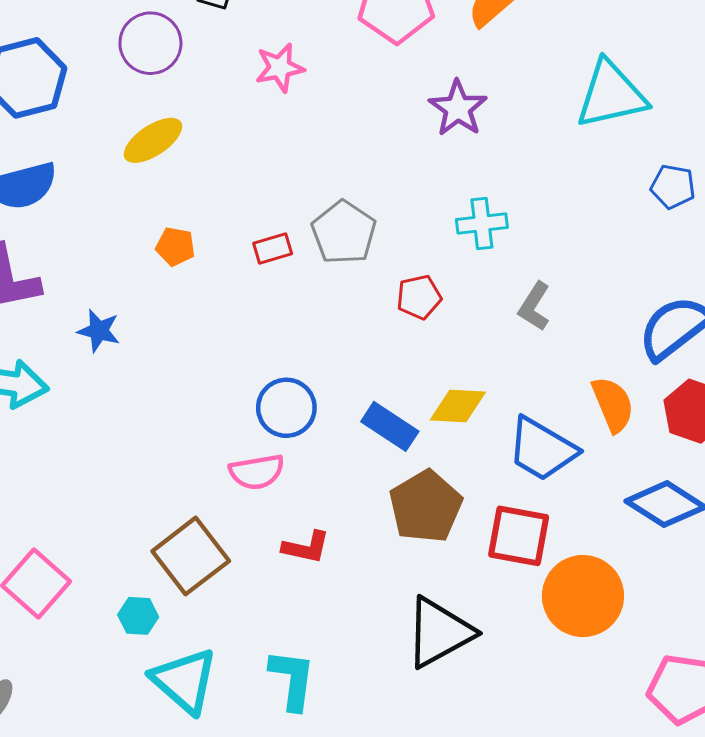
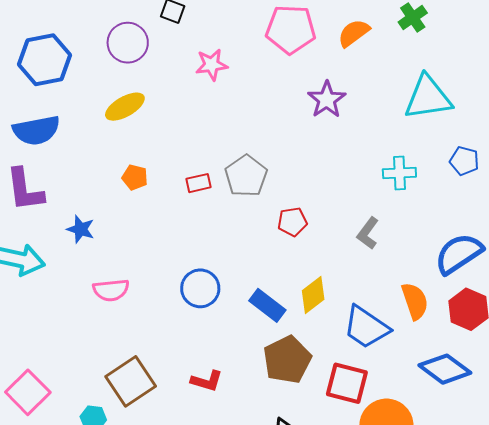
cyan cross: (482, 223) -> (399, 173), moved
yellow diamond: (458, 406) -> (313, 295), turned -45
pink semicircle: (257, 472) -> (111, 290), moved

